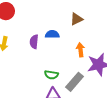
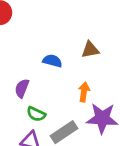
purple semicircle: (34, 42) -> (22, 88), moved

